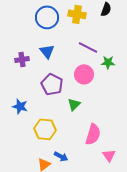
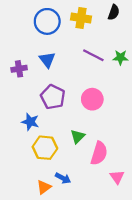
green star: (108, 62) -> (120, 57), moved
pink circle: (84, 74) -> (92, 99), moved
green triangle: (74, 104) -> (78, 136), moved
blue star: (20, 106) -> (30, 122), moved

